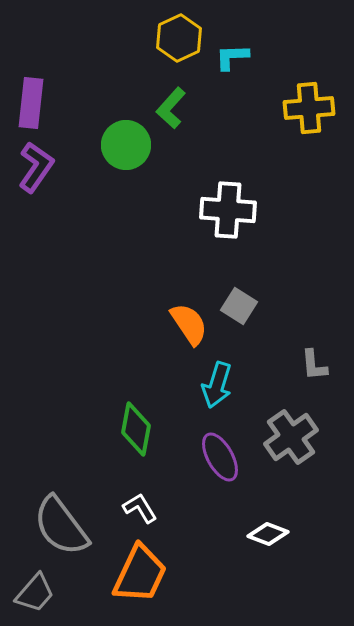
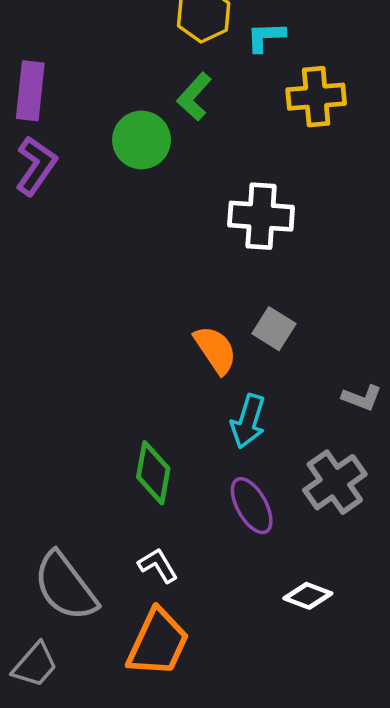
yellow cross: (309, 108) -> (316, 97), moved
gray L-shape: (314, 365) -> (362, 398), turned -64

